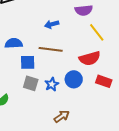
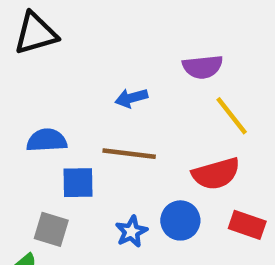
gray square: (31, 83) -> (51, 229), moved

